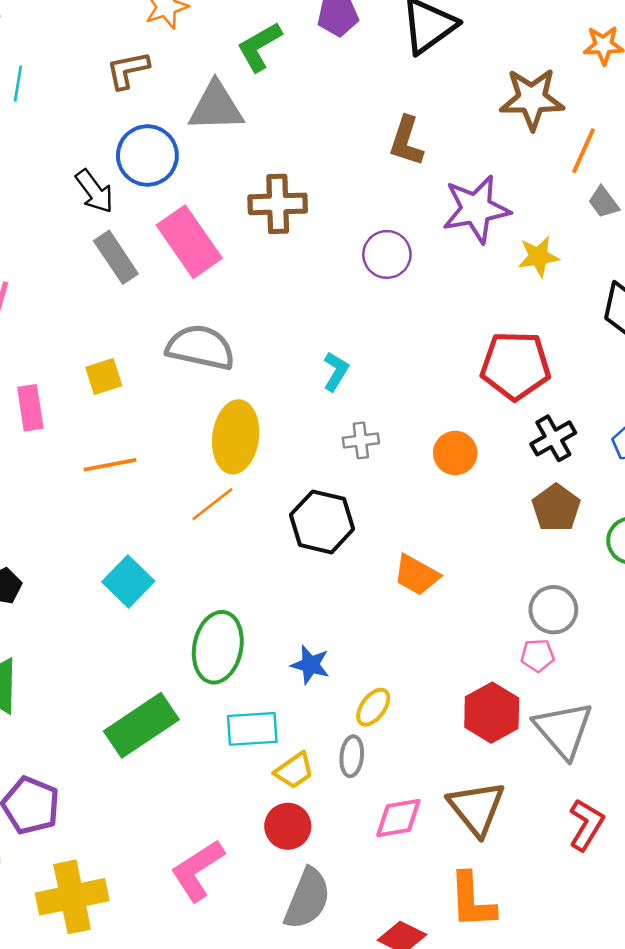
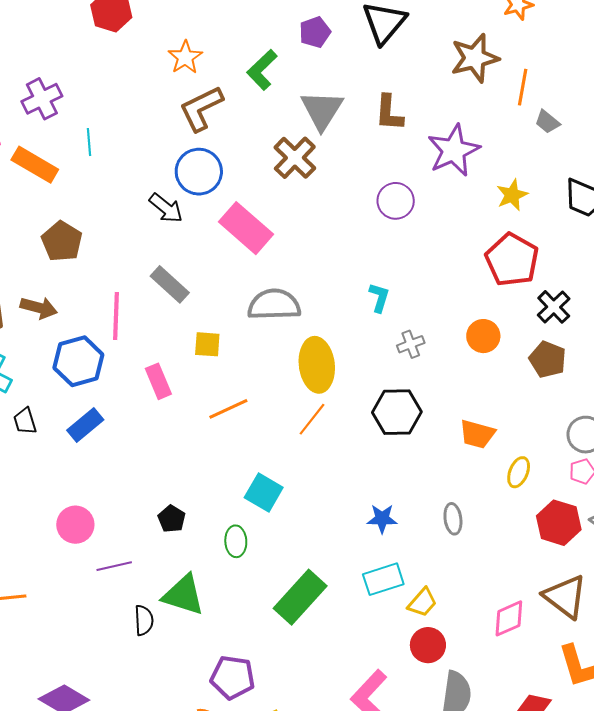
brown L-shape: (128, 70) -> (201, 108), moved, size x1.4
gray triangle: (216, 107) -> (322, 110), moved, turned -42
brown cross: (278, 204) -> (295, 158), moved, turned -30
yellow star: (538, 256) -> (512, 195), moved
gray rectangle: (116, 257) -> (170, 284), moved
red pentagon: (515, 366) -> (512, 260), turned -30
yellow square: (104, 377) -> (207, 344), turned 36
brown pentagon: (556, 508) -> (548, 359), moved
green ellipse: (218, 647) -> (236, 541), moved, size x0.6
blue star: (310, 665) -> (382, 519), moved
yellow ellipse: (373, 707) -> (519, 472), moved
gray ellipse: (352, 756) -> (453, 519), moved

